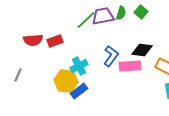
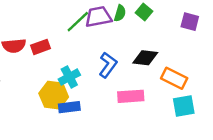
pink rectangle: (130, 66) -> (131, 96), moved
blue rectangle: (79, 91) -> (69, 107), turned 30

